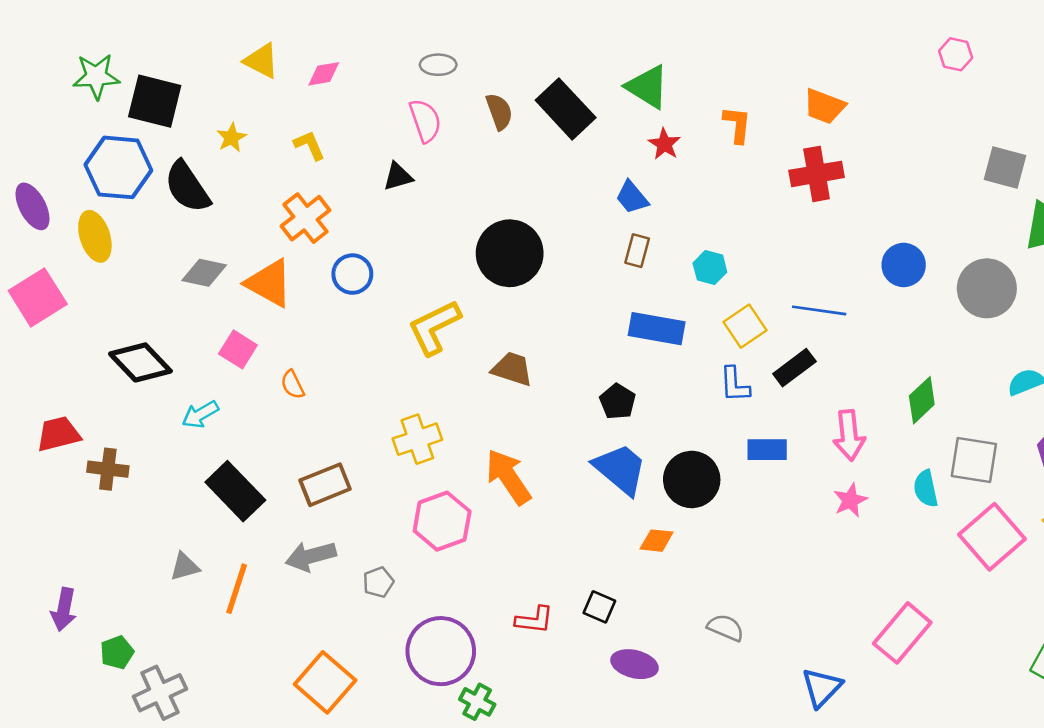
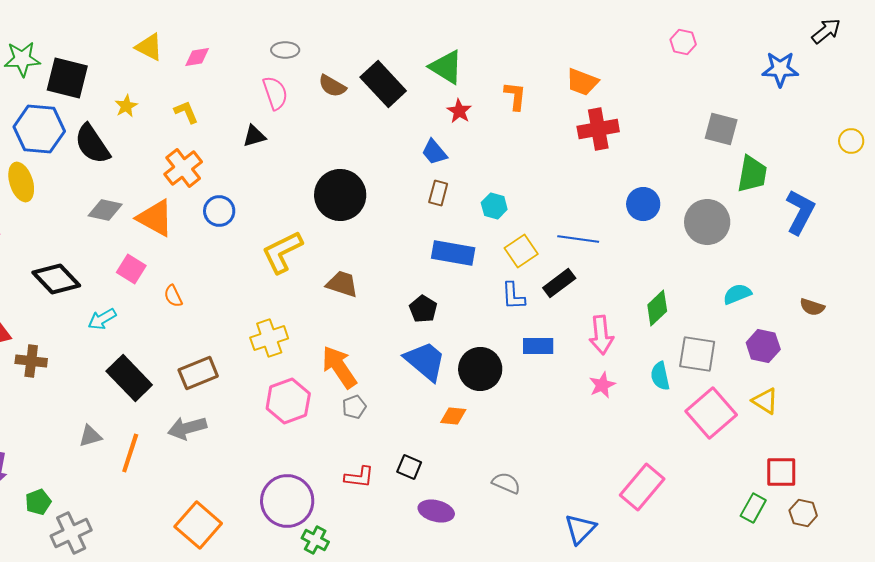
brown semicircle: (499, 112) -> (332, 86), turned 140
red cross: (817, 174) -> (598, 129), moved
gray pentagon: (378, 582) -> (354, 407), moved

